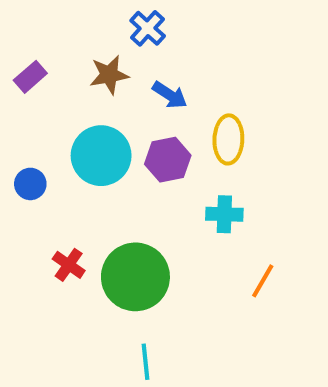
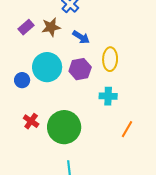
purple rectangle: (30, 77) -> (26, 27), moved
blue circle: (30, 184) -> (22, 80), moved

